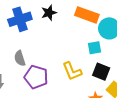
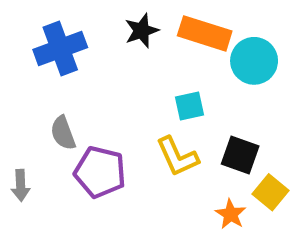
black star: (49, 13) -> (142, 31), moved
cyan square: (95, 48) -> (189, 106), moved

